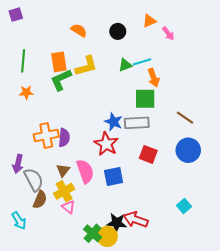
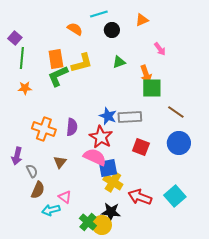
purple square: (16, 15) -> (15, 38), moved, turned -32
pink arrow: (168, 33) -> (160, 49), moved
cyan line: (142, 62) -> (99, 14), moved
green square: (145, 99) -> (152, 88), moved
orange cross: (46, 135) -> (44, 129), turned 30
purple semicircle: (64, 138) -> (72, 127), moved
pink semicircle: (85, 171) -> (95, 157), moved, turned -45
gray semicircle: (34, 180) -> (32, 171), size x0.6
yellow cross: (64, 191) -> (113, 182), moved, turned -30
cyan square: (184, 206) -> (175, 196), size x1.5
red arrow: (136, 220) -> (140, 197), moved
cyan arrow: (19, 221) -> (51, 210), moved, turned 108

